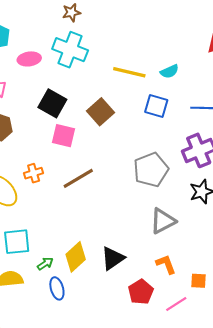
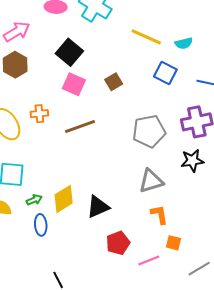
brown square: (100, 112) -> (114, 82), moved, size x0.7
orange L-shape: (166, 264) -> (159, 215), moved

